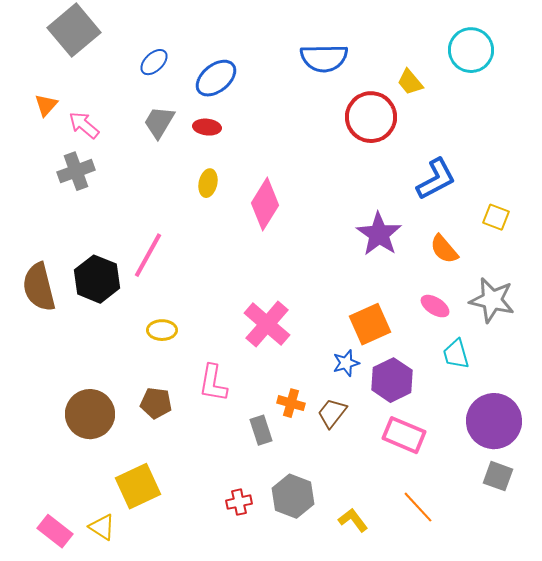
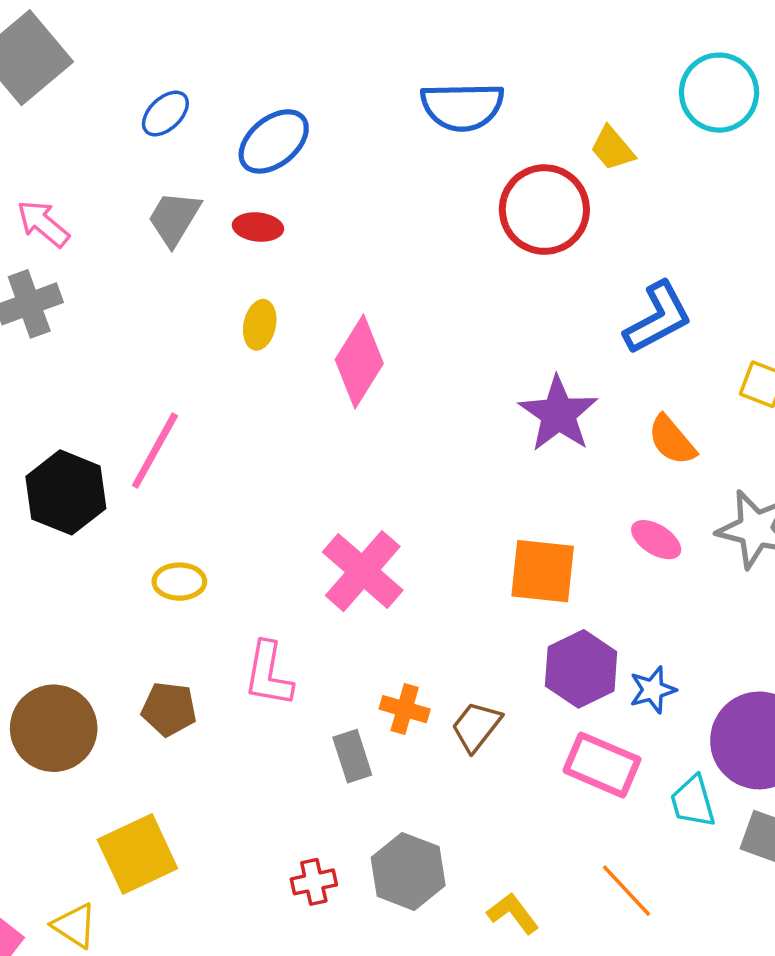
orange square: (370, 324) -> (543, 571), turned 30
cyan trapezoid: (456, 354) -> (693, 802), moved
blue star: (346, 363) -> (653, 690), moved

